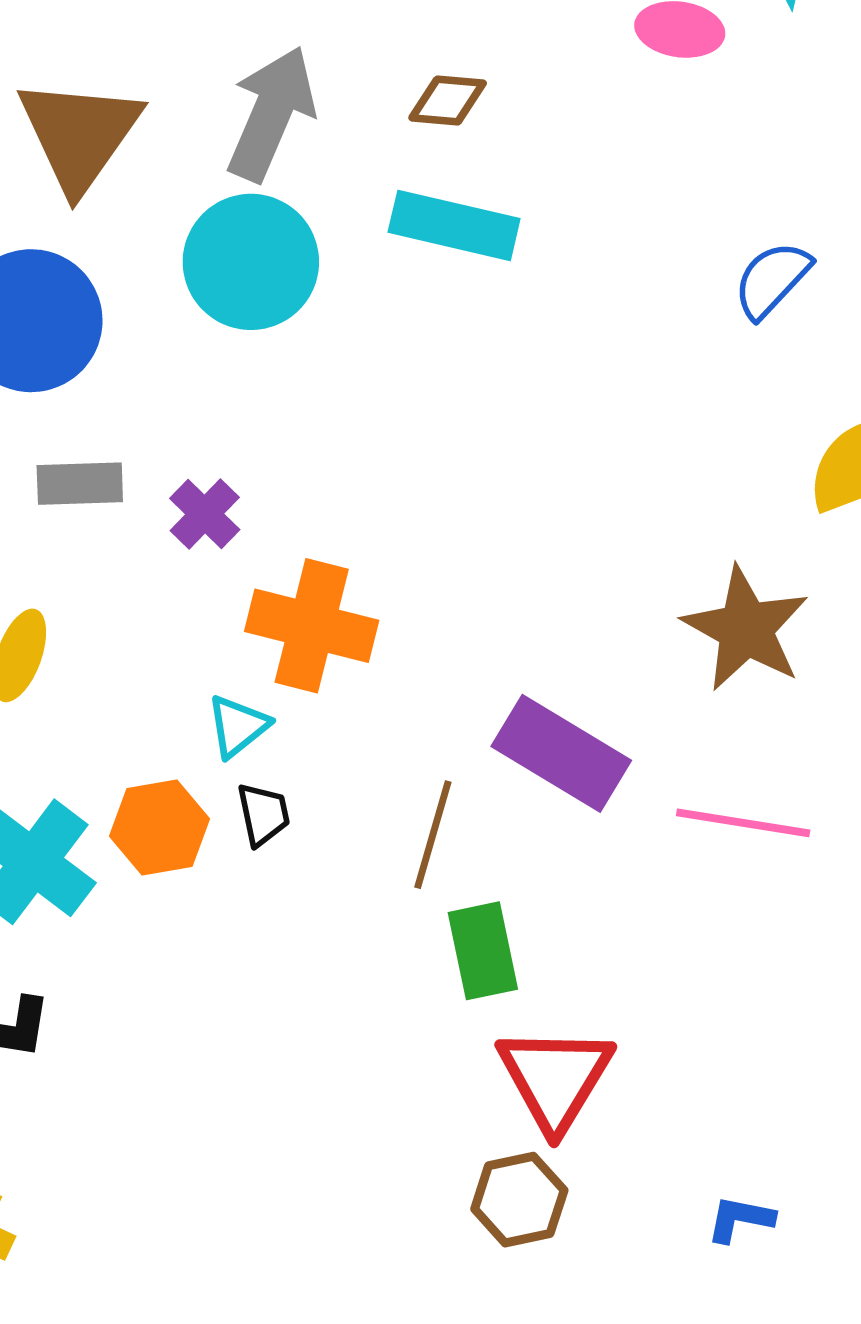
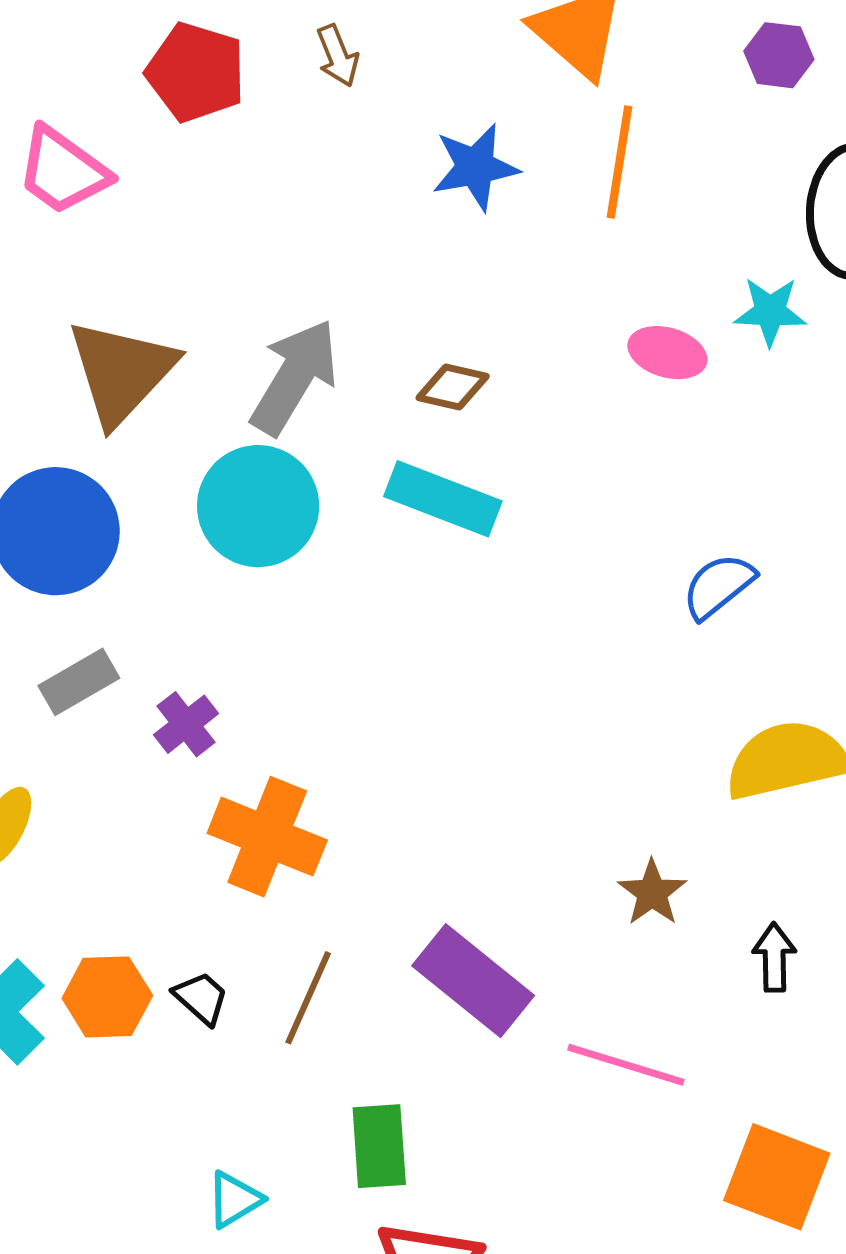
gray rectangle: (80, 484) -> (79, 682), turned -36
brown star: (746, 629) -> (652, 893), size x0.6
cyan triangle: (238, 726) -> (234, 1200), moved
black trapezoid: (263, 814) -> (201, 998), turned -44
brown line: (433, 835) -> (308, 998), moved

